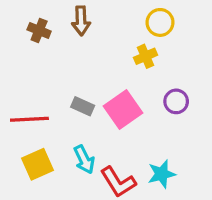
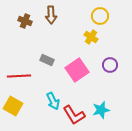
yellow cross: (146, 56) -> (91, 37), turned -32
gray rectangle: (83, 106) -> (47, 60), moved
yellow square: (37, 164) -> (13, 106), moved, turned -36

